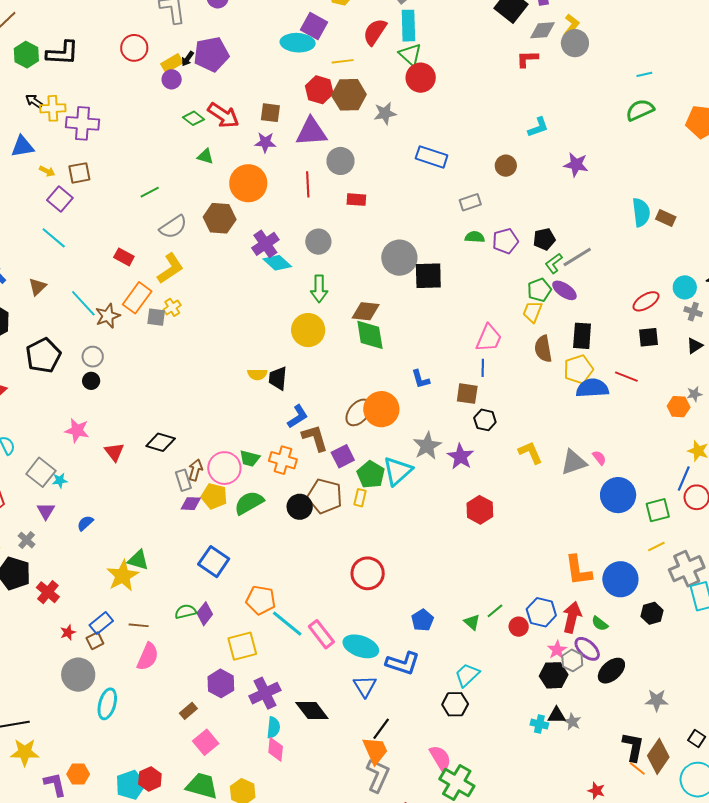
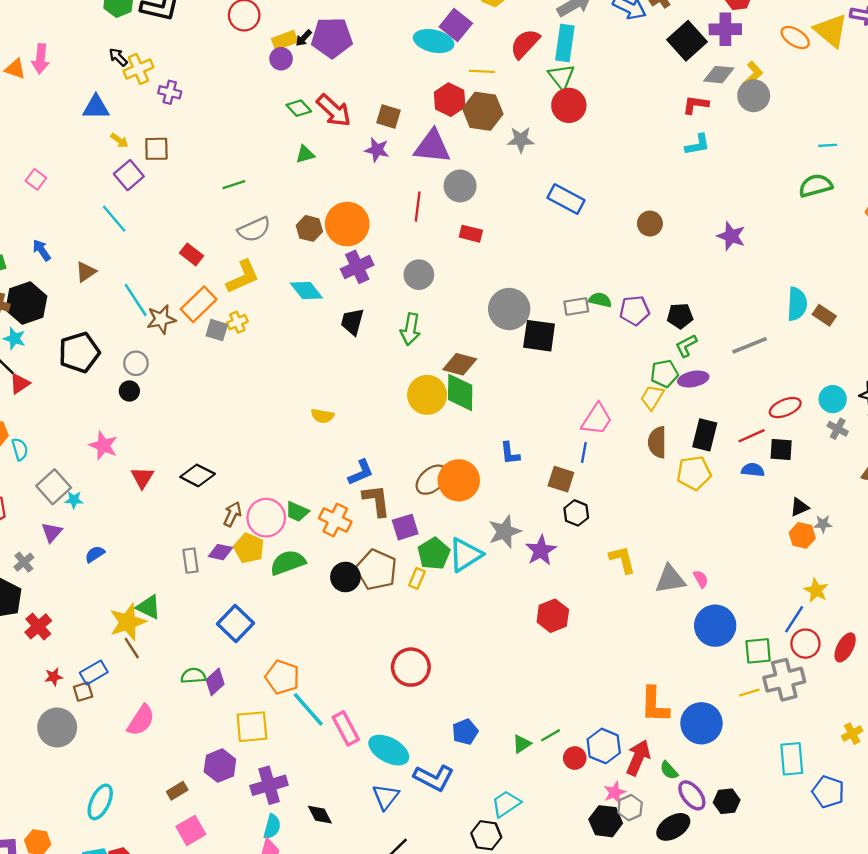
yellow cross: (53, 108) -> (138, 69), turned -30
purple cross: (82, 123) -> (170, 92), size x0.6
cyan L-shape: (538, 127) -> (698, 145), moved
green triangle: (205, 156) -> (305, 154), turned -42
orange circle: (248, 183) -> (347, 224), moved
gray rectangle: (470, 202) -> (576, 307), moved
brown hexagon: (220, 218) -> (309, 228), size x0.7
gray line: (577, 257) -> (750, 345), moved
cyan diamond: (277, 263) -> (306, 290), moved
purple ellipse: (564, 290) -> (693, 379), turned -55
yellow circle: (308, 330) -> (427, 395), moved
black triangle: (695, 346) -> (800, 507), moved
red line: (626, 377) -> (752, 436), moved, turned -55
black trapezoid: (278, 378) -> (352, 322), moved
blue semicircle: (592, 388) -> (753, 470), moved, size x0.6
gray rectangle: (183, 480) -> (191, 561), moved
gray cross: (687, 569) -> (784, 680), moved
black hexagon: (652, 613) -> (727, 801), moved
green triangle: (472, 622) -> (522, 744), turned 36
brown line: (139, 625) -> (132, 648), moved, turned 42
purple ellipse: (587, 649) -> (692, 795), moved
cyan ellipse: (107, 704) -> (100, 802), moved
black diamond: (312, 711) -> (320, 815), size x0.7

